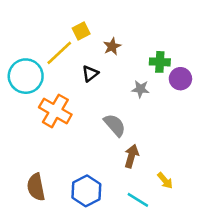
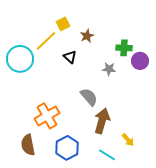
black triangle: (90, 74) -> (70, 57), turned -40
orange cross: (55, 111) -> (47, 116), moved, turned 30
brown arrow: (131, 156) -> (102, 121), size x1.4

